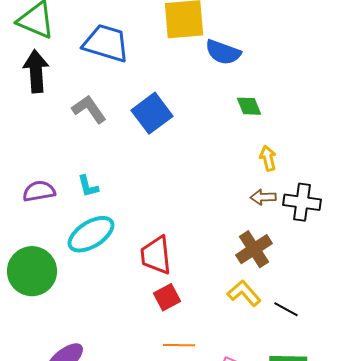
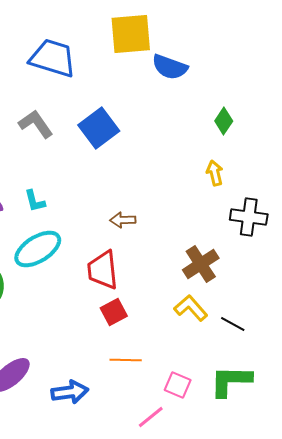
green diamond: (249, 106) -> (224, 121), moved, turned 56
brown arrow: (263, 197) -> (123, 220), moved

